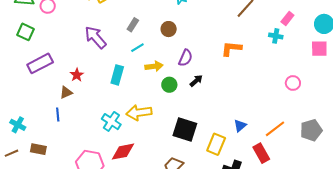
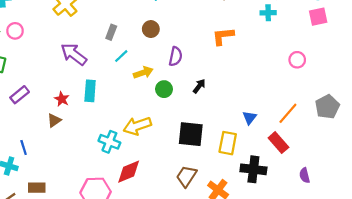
purple rectangle: (40, 63) -> (20, 95), size x0.7
cyan rectangle: (117, 75) -> (90, 91), moved
black arrow: (196, 81) -> (199, 86), moved
blue line: (58, 115) -> (24, 148), moved

